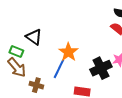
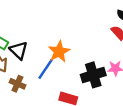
black triangle: (34, 37) -> (19, 50), moved

